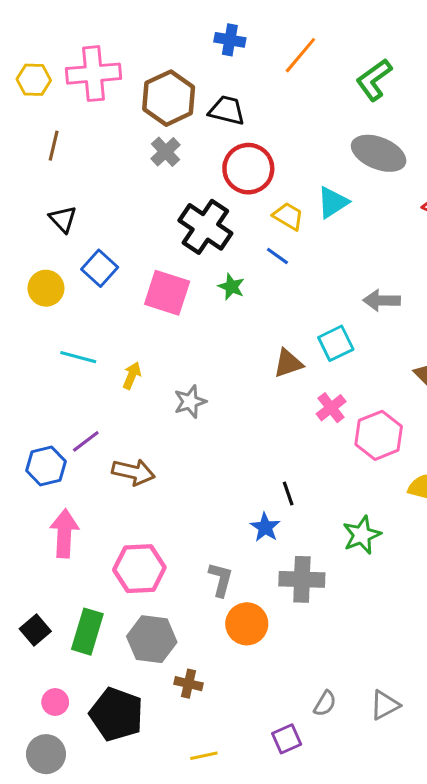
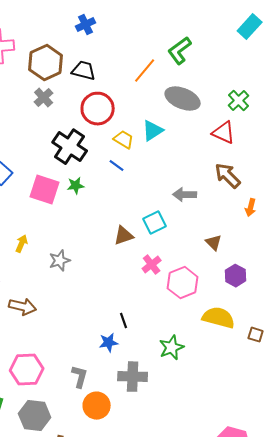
blue cross: (230, 40) -> (86, 25), turned -36
orange line: (300, 55) -> (145, 71), moved
green star: (231, 287) -> (76, 186), moved, turned -30
blue star: (265, 527) -> (109, 343), turned 30

